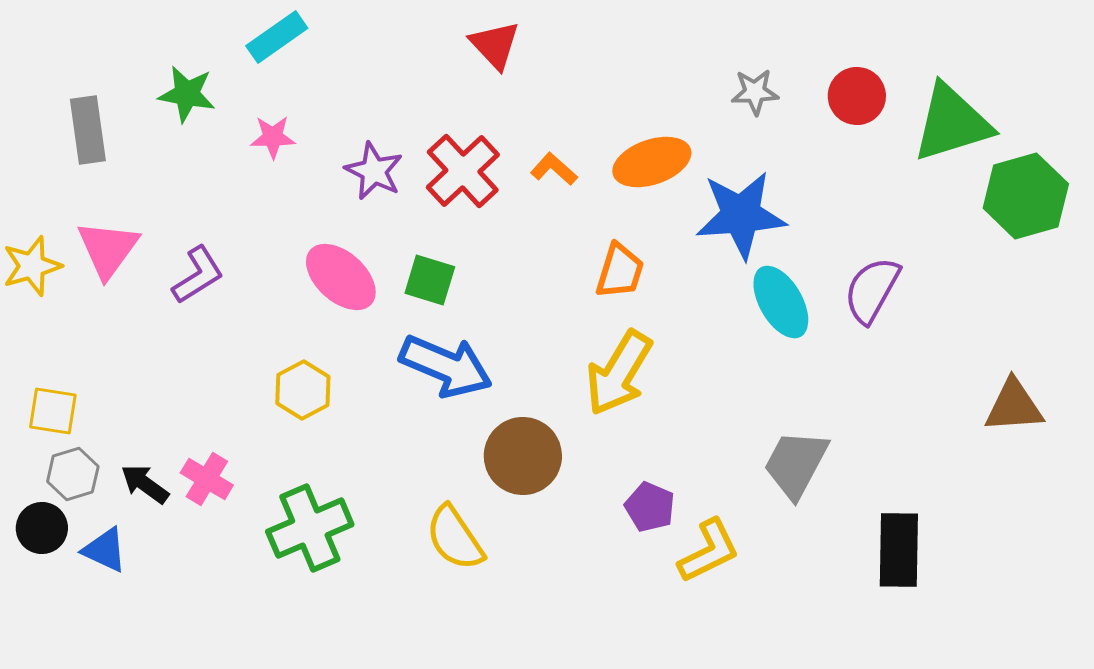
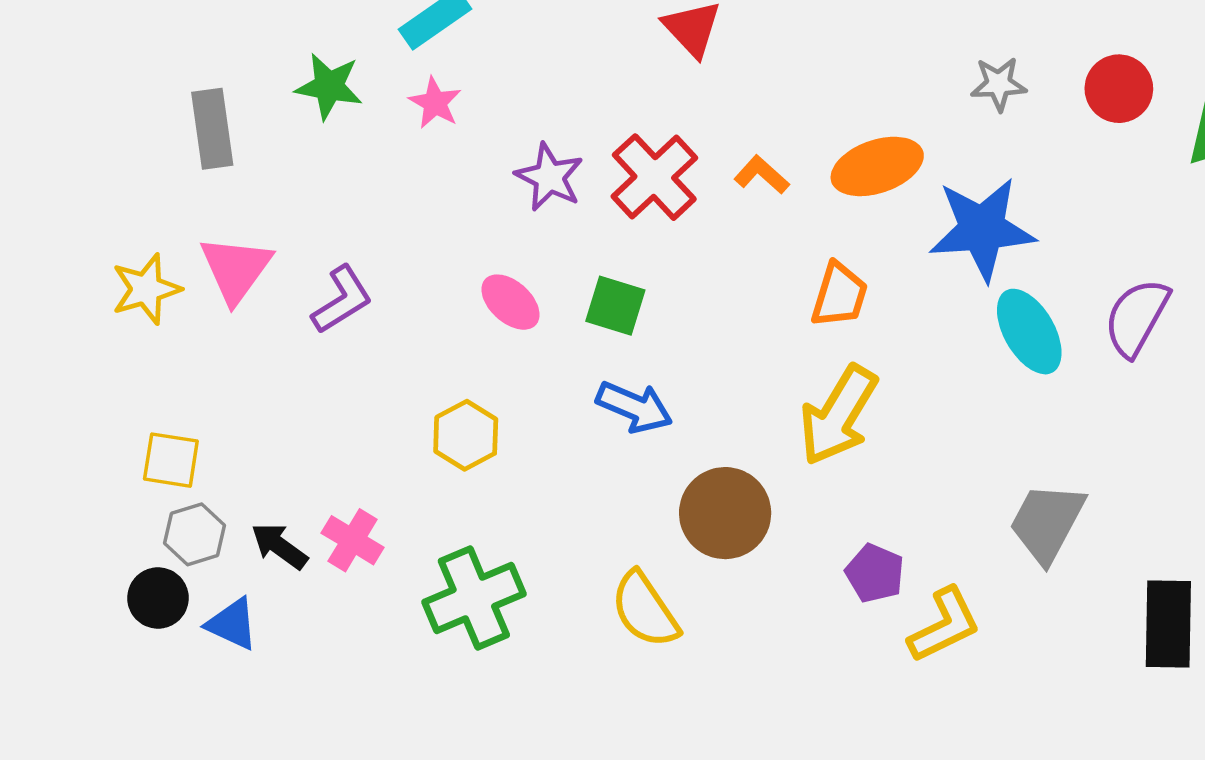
pink star: (273, 137) -> (435, 103), moved, turned 30
pink ellipse: (341, 277) -> (511, 302), size x0.7
blue arrow: (446, 366) -> (634, 407), size x0.7

